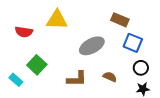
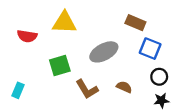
green square: (37, 65) -> (60, 65), moved, turned 30
brown L-shape: (77, 79) -> (87, 89), turned 60
cyan rectangle: (16, 80) -> (18, 90), turned 72

